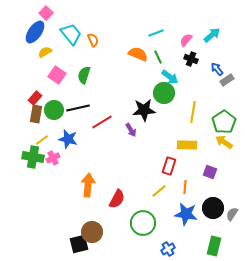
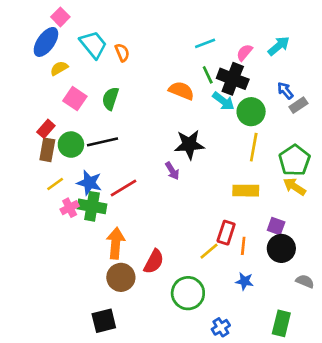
orange semicircle: (138, 54) -> (181, 91), moved
black cross: (191, 59) -> (233, 79), moved, size x1.6
green circle: (164, 93) -> (251, 112), moved
red line: (102, 122) -> (124, 188), moved
green cross: (33, 157) -> (92, 206), moved
red rectangle: (169, 166) -> (226, 233), moved
black circle: (213, 208) -> (281, 248), moved
blue star: (186, 214) -> (244, 281), size x0.6
gray semicircle: (232, 214) -> (305, 281), turned 80
brown circle: (92, 232) -> (121, 277), moved

